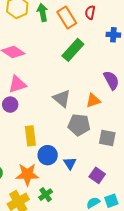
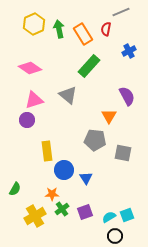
blue cross: (113, 35) -> (129, 51), turned -32
gray triangle: (62, 98) -> (68, 95), moved
orange triangle: (93, 101) -> (109, 116), turned -42
orange star: (27, 174) -> (52, 194), moved, size x0.6
purple square: (97, 175) -> (85, 212), moved, turned 35

